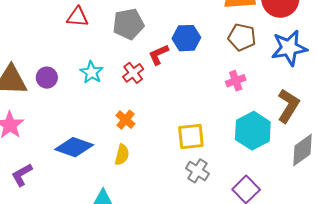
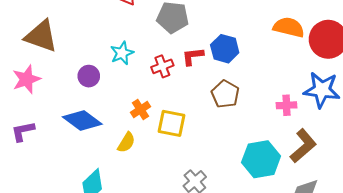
brown pentagon: (242, 37) -> (225, 94), moved
purple circle: (47, 78) -> (89, 76), moved
pink cross: (236, 81) -> (286, 105), moved
yellow square: (191, 137) -> (171, 123), moved

